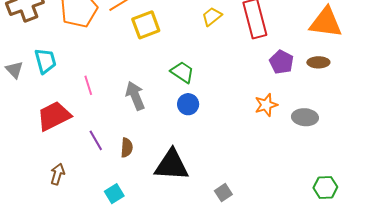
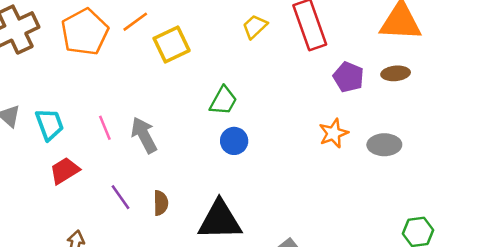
cyan trapezoid: (45, 61) -> (50, 124), moved
green trapezoid: (182, 72) -> (223, 101), turned 90
gray arrow: (135, 96) -> (144, 135), moved
red trapezoid: (54, 116) -> (65, 171), size x0.7

